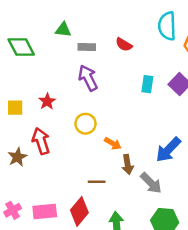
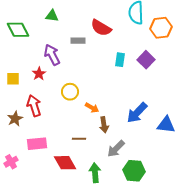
red semicircle: (124, 45) -> (101, 28), size x1.5
gray rectangle: (87, 47) -> (78, 41), moved
purple arrow: (88, 78) -> (52, 55), moved
gray arrow: (151, 183) -> (116, 149), moved, turned 90
pink rectangle: (45, 211) -> (37, 144), moved
red diamond: (79, 211) -> (65, 163), turned -70

